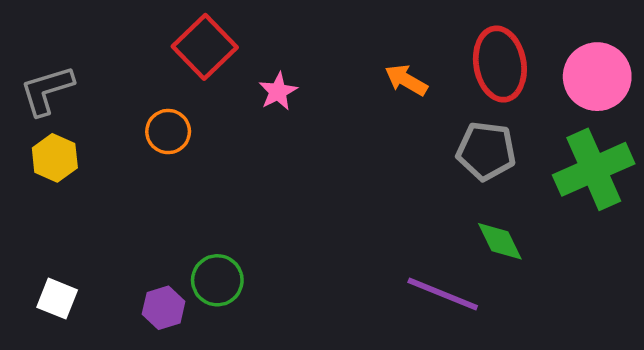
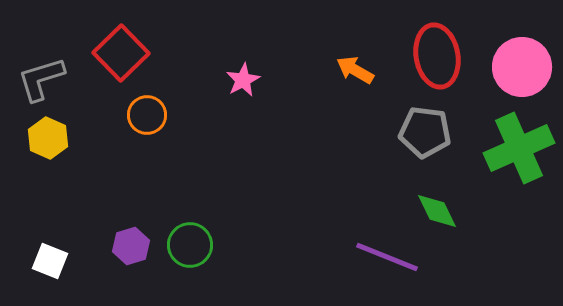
red square: (205, 47) -> (121, 53), moved
purple hexagon: (164, 308) -> (131, 246), moved

